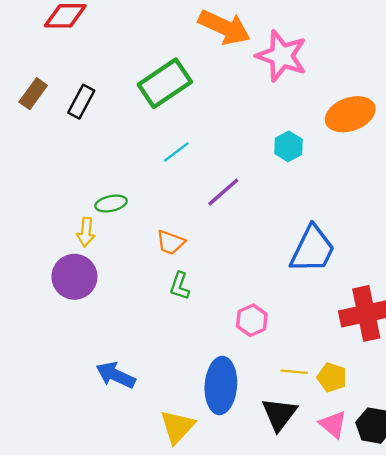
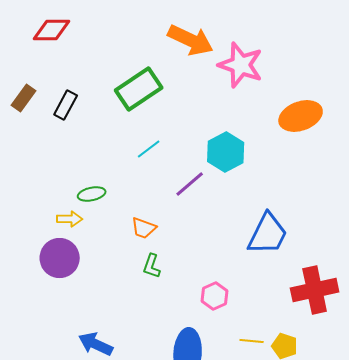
cyan hexagon: (288, 146) -> (226, 152), moved, size x1.5
yellow arrow: (86, 232) -> (70, 219), turned -95

